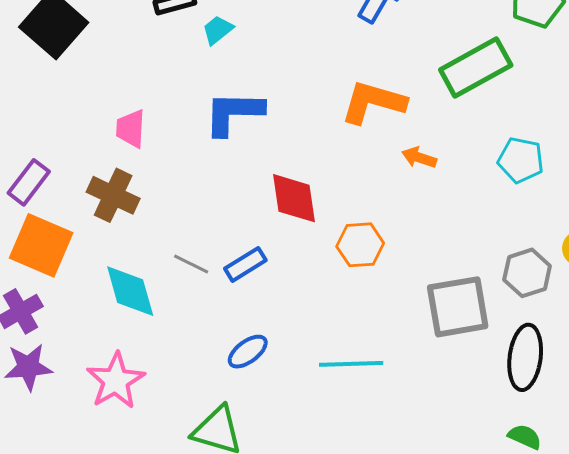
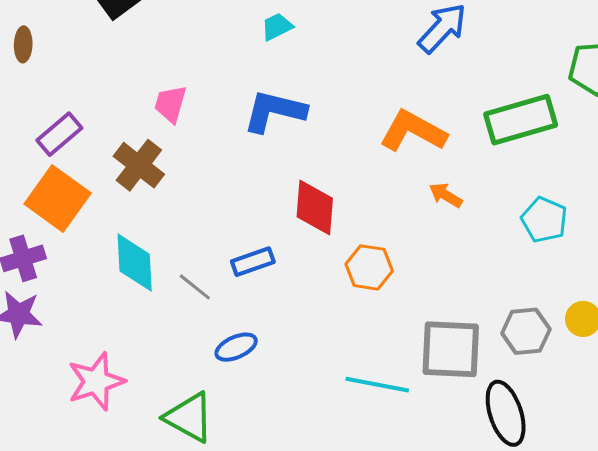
gray line: (191, 264) -> (195, 287), moved
black ellipse: (525, 357) -> (506, 413), turned -38
cyan line: (351, 364) -> (377, 385), moved
pink star: (116, 381) -> (96, 381), moved

